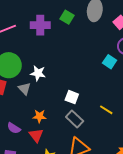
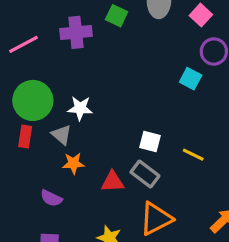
white square: (72, 97) -> (150, 142), moved
orange star: (39, 116) -> (73, 163), moved
red triangle: (36, 135) -> (113, 182), moved, turned -49

